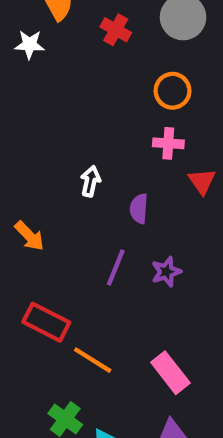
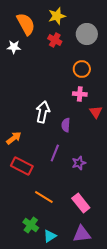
white arrow: (90, 181) -> (43, 112), size x1.5
orange arrow: (29, 236) -> (14, 138), turned -84
purple star: (166, 272) -> (79, 163), moved
red rectangle: (46, 322) -> (22, 166), moved

